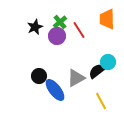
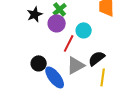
red line: (79, 30) -> (69, 43), moved, turned 60
cyan circle: (108, 62) -> (84, 30), moved
yellow line: (101, 101) -> (103, 77), moved, turned 36

